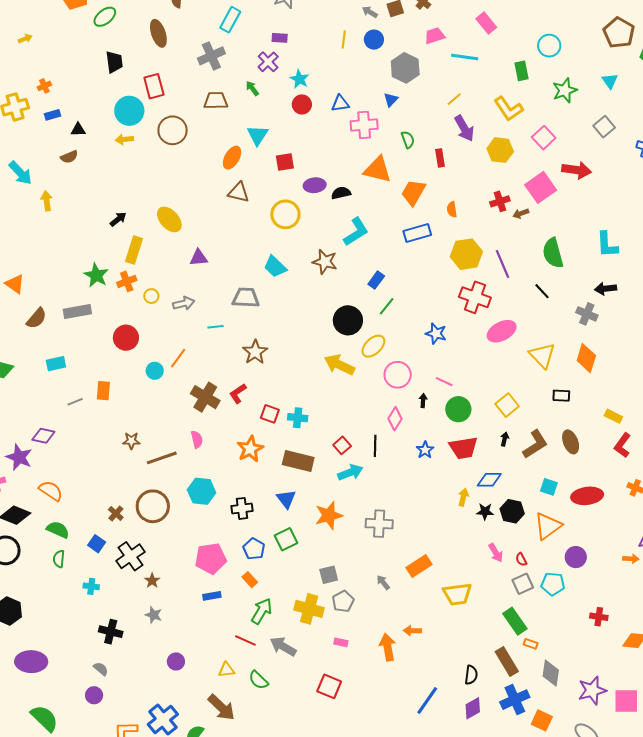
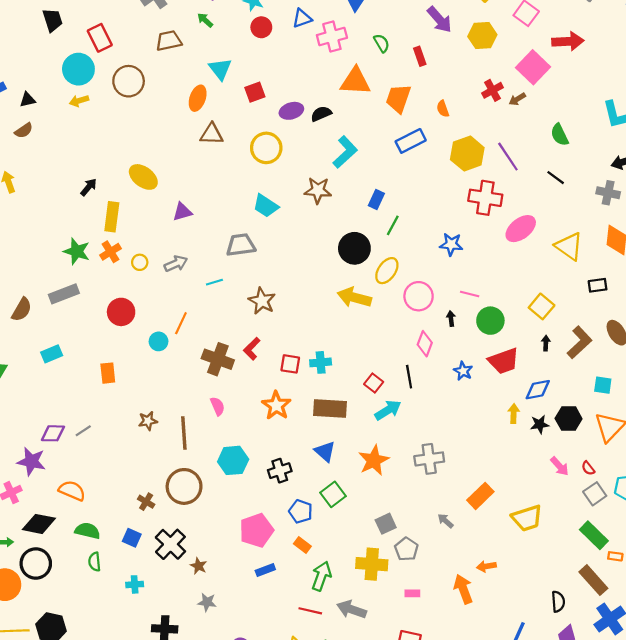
green semicircle: (553, 253) -> (560, 135), size x0.7
gray line: (75, 402) -> (83, 431), moved
brown line: (162, 458) -> (184, 433), turned -64

